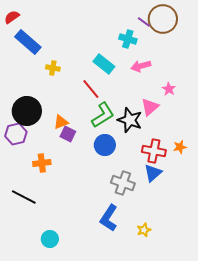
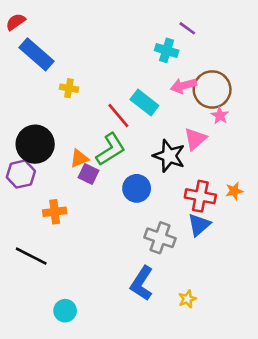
brown circle: (163, 19) -> (212, 89), moved
cyan rectangle: (104, 64) -> (144, 102), moved
green L-shape: (103, 115) -> (111, 149), moved

